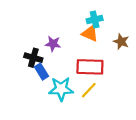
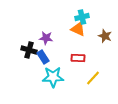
red rectangle: (90, 67) -> (78, 58), size x0.6
blue rectangle: (41, 72) -> (43, 57), moved
yellow line: (89, 90) -> (93, 78), moved

